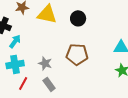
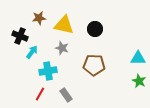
gray star: (45, 63) -> (62, 48), moved
cyan cross: (15, 64) -> (48, 71), moved

